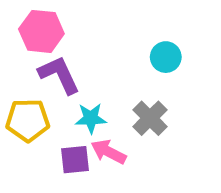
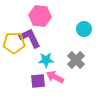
pink hexagon: (41, 31) -> (40, 16), moved
yellow pentagon: (28, 120) -> (14, 43), moved

